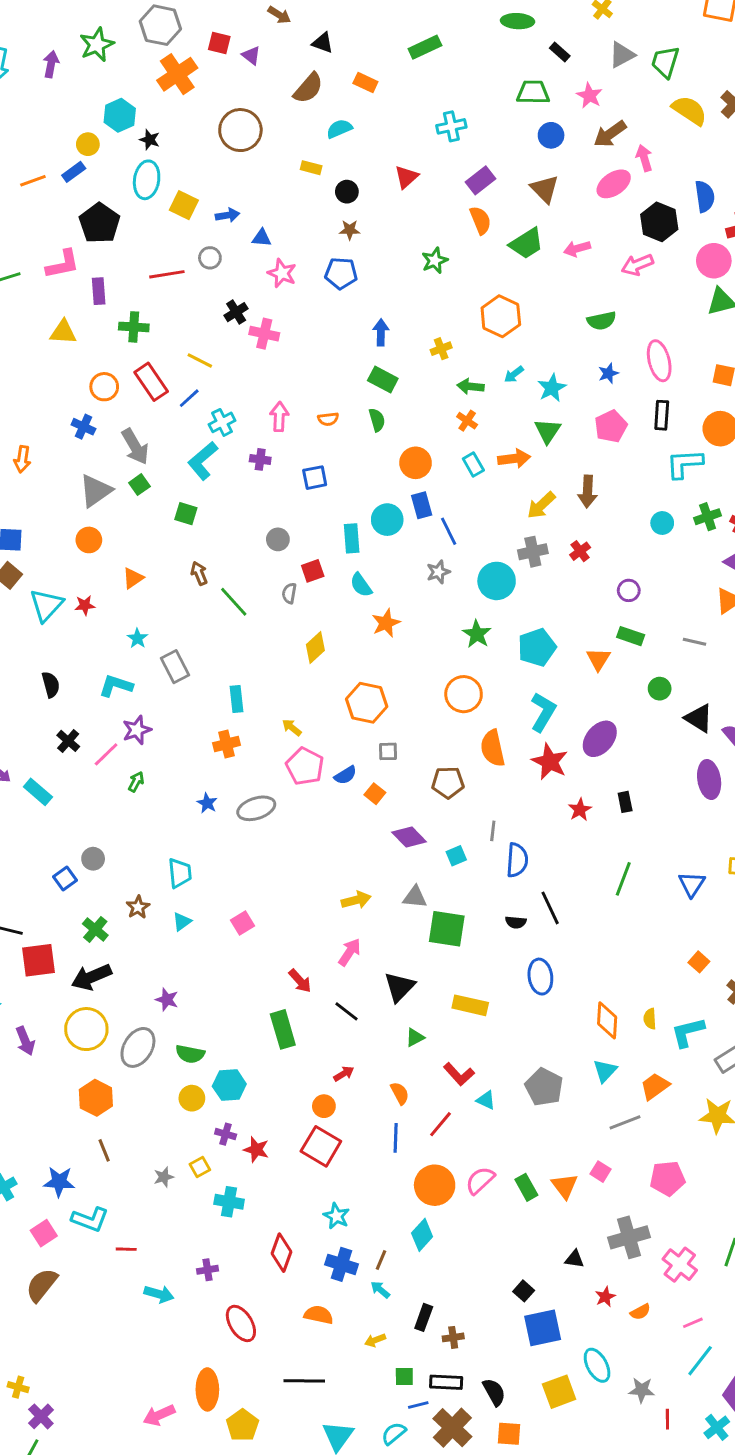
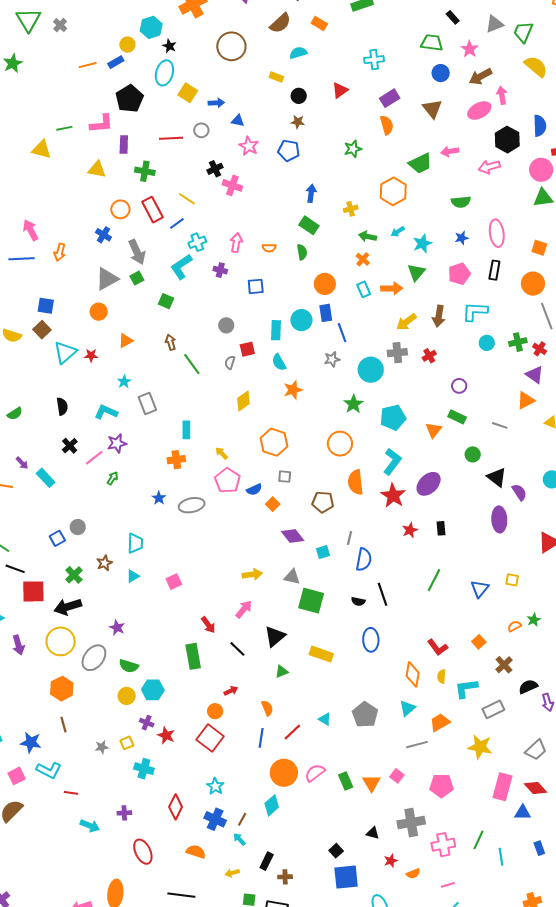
green trapezoid: (526, 243) -> (420, 163), moved
cyan L-shape: (684, 464) -> (475, 311), moved
red L-shape: (459, 1074) -> (438, 647), moved
pink cross: (680, 1265) -> (443, 845), turned 35

